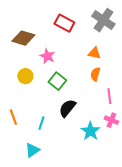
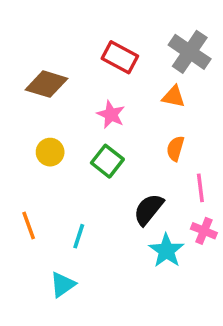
orange triangle: (94, 53) -> (174, 97), moved
pink star: (47, 56) -> (111, 115), moved
black semicircle: (67, 108) -> (149, 209), moved

